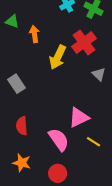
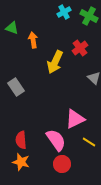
red cross: (84, 43) -> (80, 48), size x0.7
red semicircle: (22, 126) -> (21, 140), moved
red circle: (58, 173) -> (62, 164), moved

